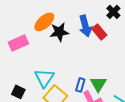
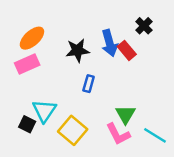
orange ellipse: (44, 22) -> (32, 38), moved
cyan triangle: (44, 78) -> (44, 111), moved
blue rectangle: (80, 85) -> (89, 84), moved

